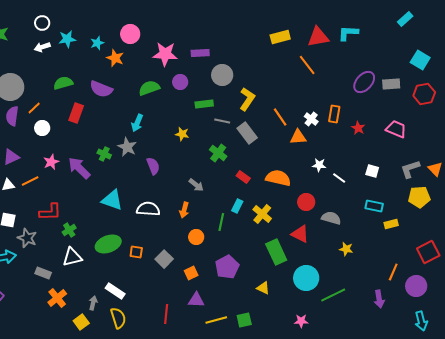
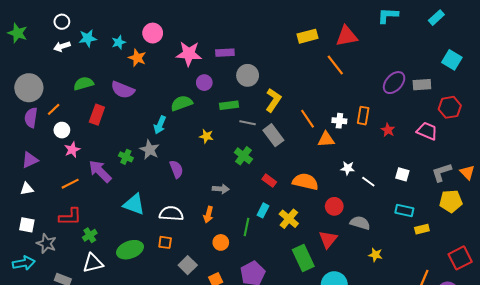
cyan L-shape: (348, 33) -> (388, 16), moved
green semicircle: (149, 88) -> (182, 103), moved
red hexagon: (424, 94) -> (450, 107), moved
white cross: (311, 119) -> (339, 121), turned -32
pink star: (51, 162) -> (72, 150), moved
orange line: (30, 181) -> (70, 184), moved
gray arrow: (196, 185) -> (221, 189), turned -35
red triangle: (300, 234) -> (328, 239), turned 42
orange square: (136, 252) -> (165, 242), moved

